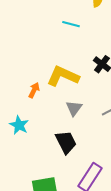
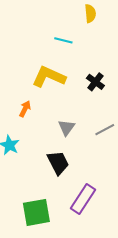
yellow L-shape: (63, 76) -> (49, 77), moved

